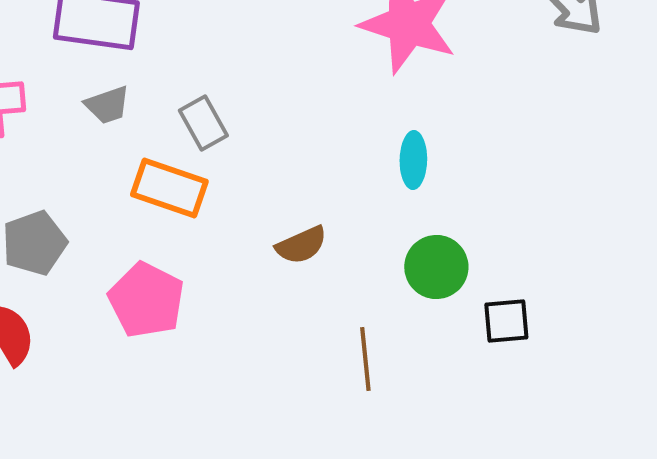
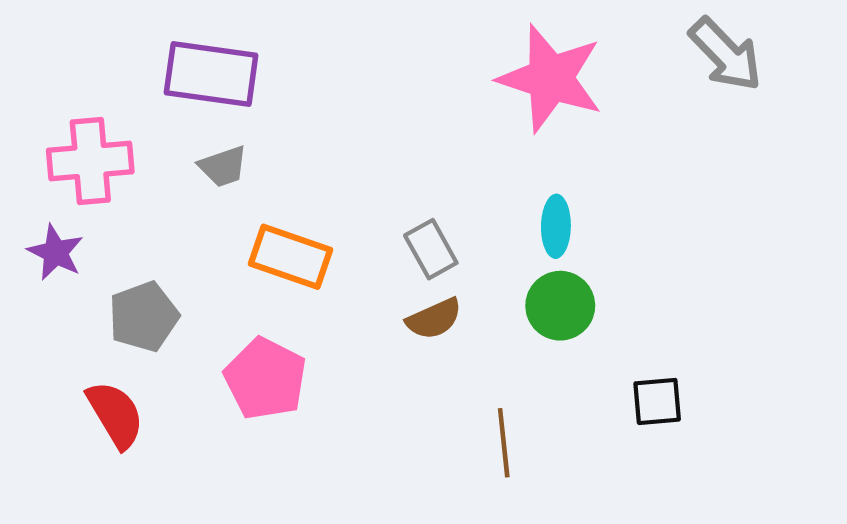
gray rectangle: (203, 123) -> (431, 249), moved
green circle: (436, 267) -> (560, 306), moved

